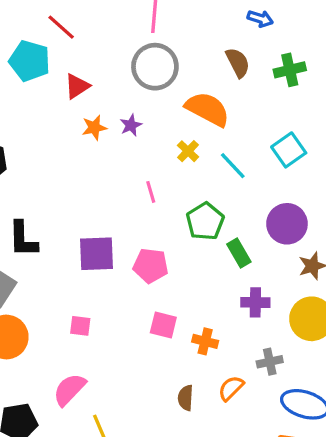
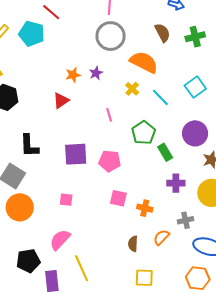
red triangle: (77, 86) -> (61, 101), moved

